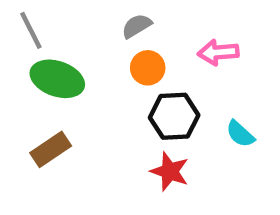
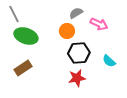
gray semicircle: (137, 26) -> (76, 13), moved
pink arrow: (218, 52) -> (99, 24), turned -150
red star: (170, 171) -> (77, 78), turned -30

